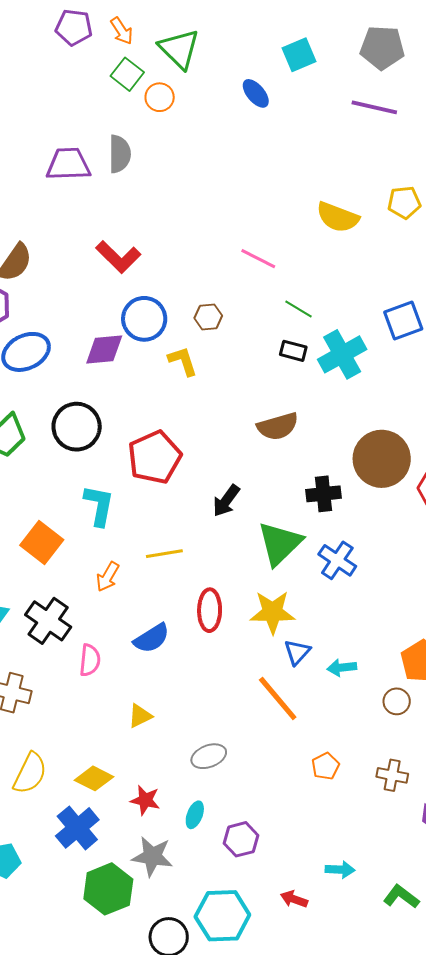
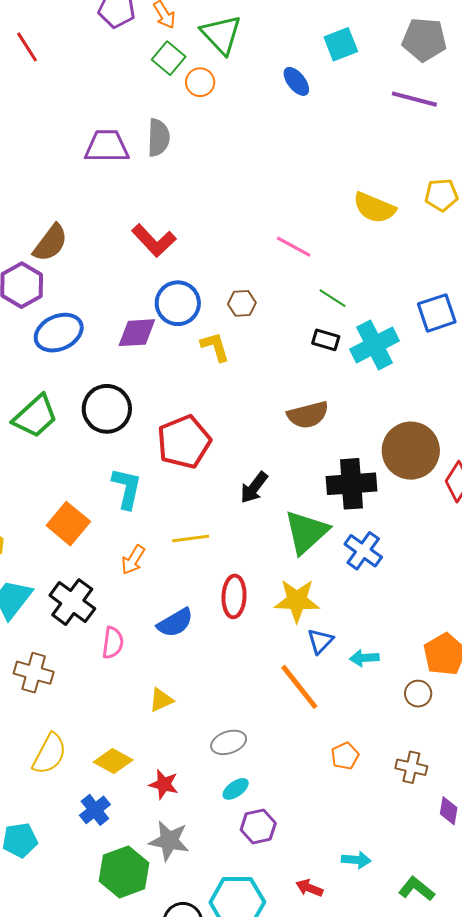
black cross: (323, 494) -> (352, 484), size x1.4
cyan ellipse: (195, 815) -> (236, 789), moved, turned 32
blue cross: (77, 828) -> (95, 810), size x0.7

